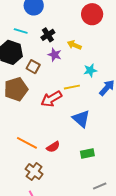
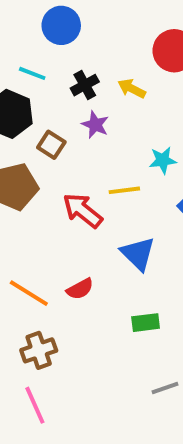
yellow arrow: (74, 45) -> (132, 89), moved
red arrow: (51, 99) -> (83, 211), turned 65
red semicircle: (53, 147) -> (80, 289), moved
brown cross: (34, 172) -> (39, 350), turned 30

